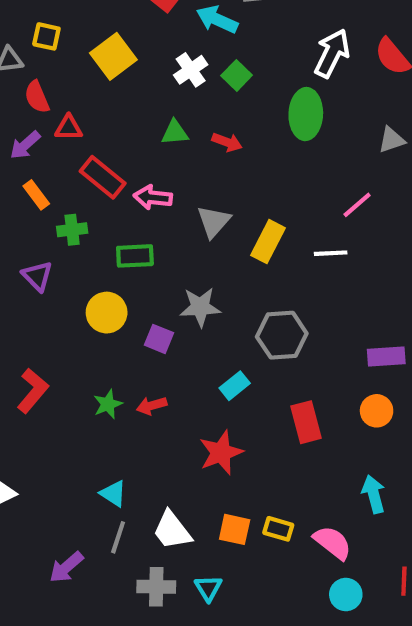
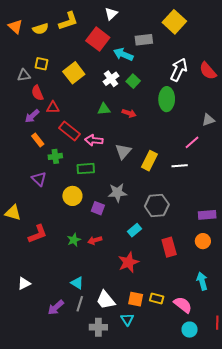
gray triangle: (392, 140) -> (208, 120), moved
red L-shape: (33, 391) -> (38, 234), turned 30
purple arrow: (66, 567) -> (56, 307), moved
cyan triangle: (208, 588) -> (127, 319), moved

